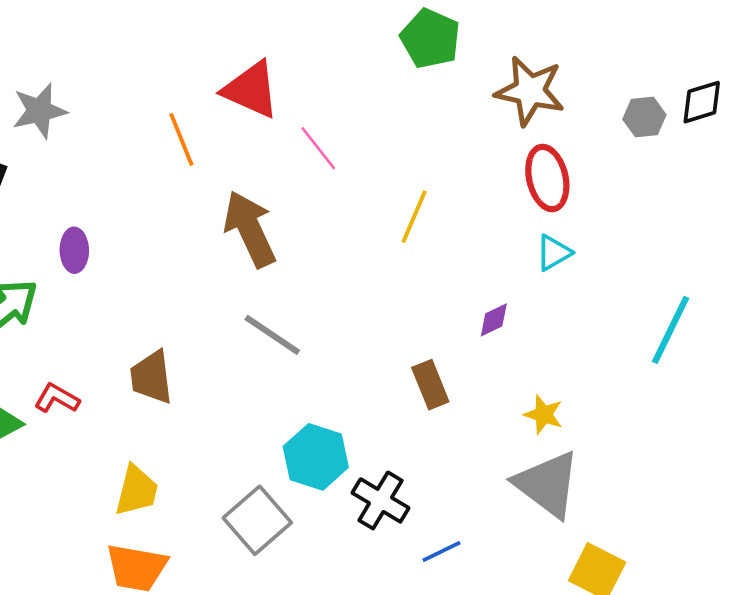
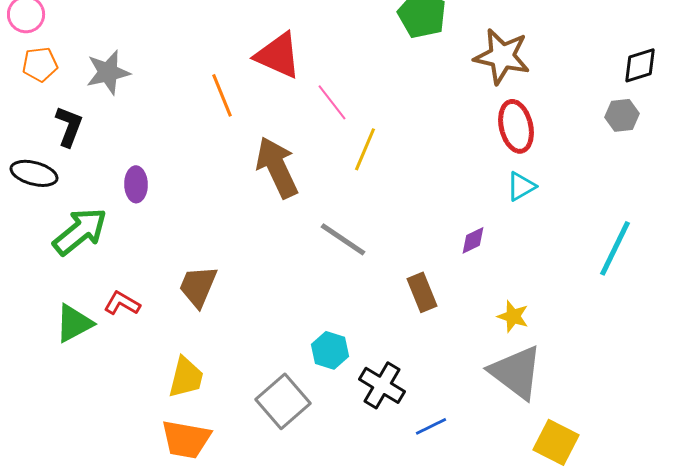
gray hexagon: (644, 117) -> (622, 115), moved
yellow line: (414, 217) -> (365, 149), moved
gray line: (272, 335) -> (343, 239), moved
brown trapezoid: (151, 377) -> (198, 286), turned 30
cyan hexagon: (316, 457) -> (330, 350), size x0.7

